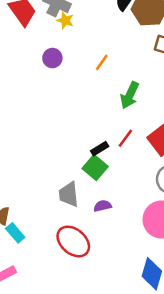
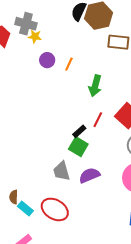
purple circle: (52, 58) -> (47, 60), moved
purple semicircle: (103, 206) -> (89, 175), size x1.5
red ellipse: (73, 241) -> (55, 209), moved

